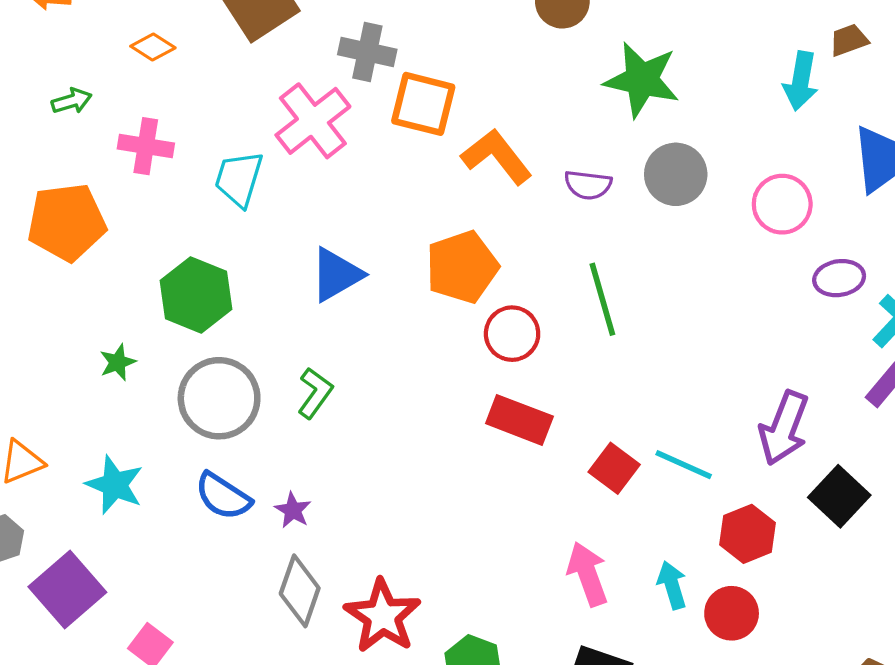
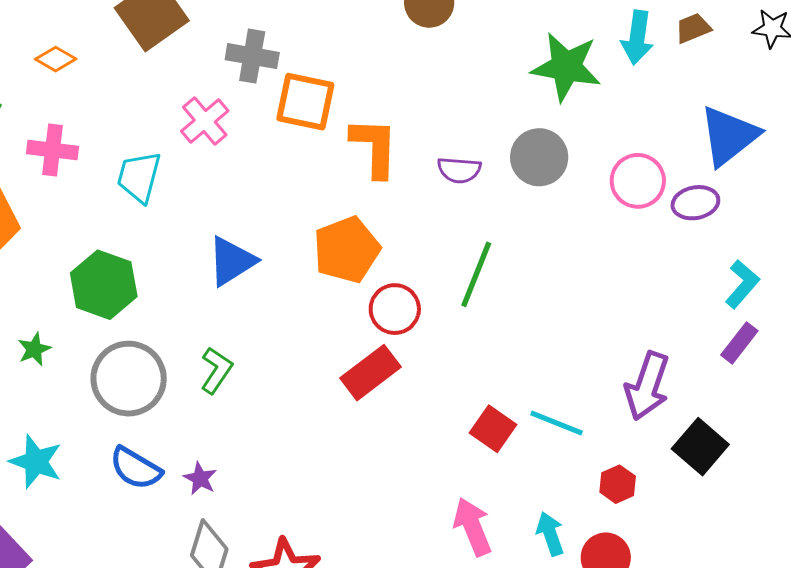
green star: (642, 80) -> (566, 67), moved
cyan arrow: (801, 81) -> (637, 38), moved
pink cross: (313, 121) -> (205, 121), size x0.7
orange L-shape: (497, 157) -> (374, 147), turned 42
purple ellipse: (839, 278) -> (695, 203), moved
green line: (602, 299) -> (476, 274), turned 40
red rectangle: (519, 420) -> (371, 373), moved, turned -56
red hexagon: (748, 534) -> (618, 484), size x0.7

